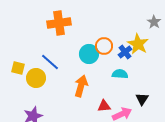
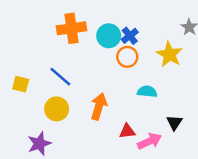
blue cross: (125, 52) -> (130, 36), moved
cyan circle: (89, 54) -> (109, 36), moved
yellow circle: (36, 78) -> (57, 109), moved

